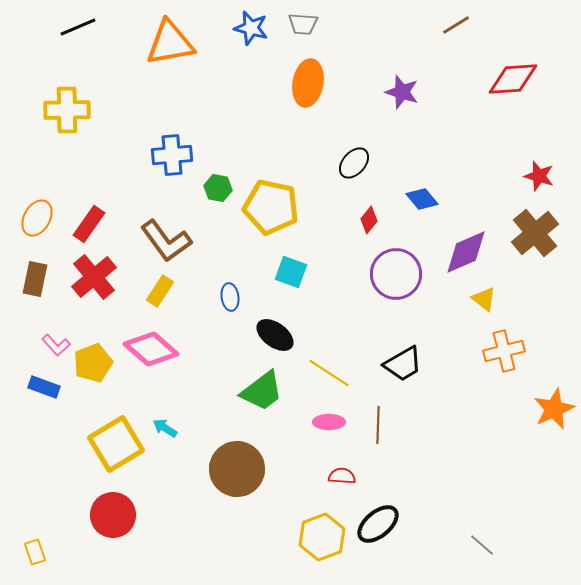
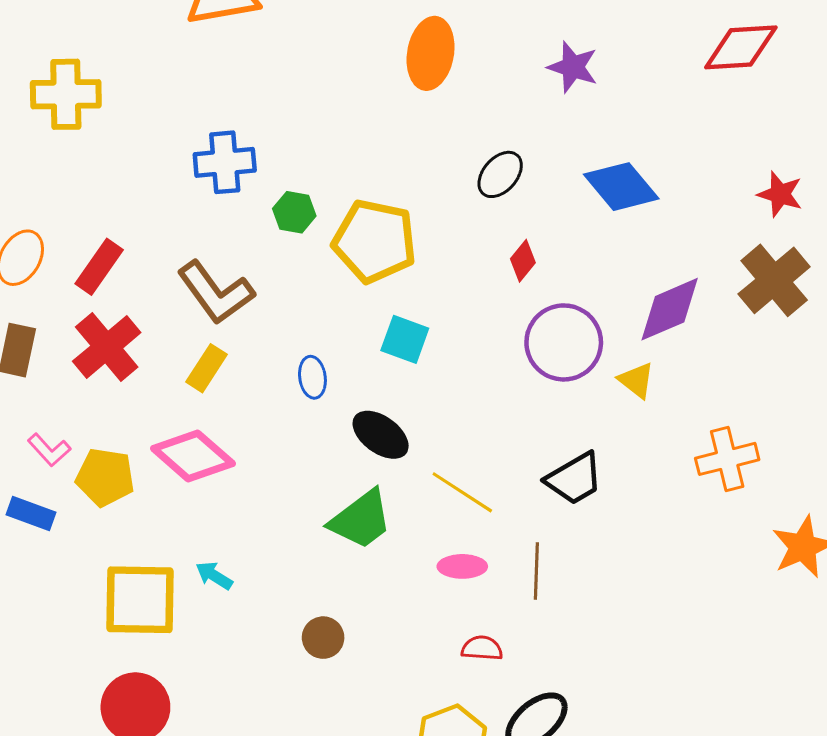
blue diamond: (422, 199) -> (621, 187), moved, size x1.5
yellow triangle: (484, 299) -> (636, 380), moved
yellow pentagon: (93, 363) -> (105, 477), turned 30
yellow square: (116, 444) -> (140, 600), turned 32
brown circle: (237, 469) -> (323, 638), size x0.5

